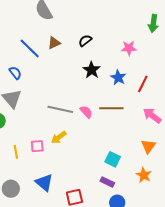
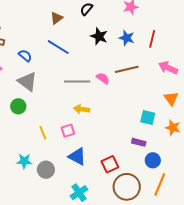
blue line: (30, 49) -> (58, 47), moved
yellow arrow: (59, 137) -> (82, 109), turned 56
pink square: (37, 146) -> (68, 131), moved
cyan square: (113, 159) -> (148, 118), moved

